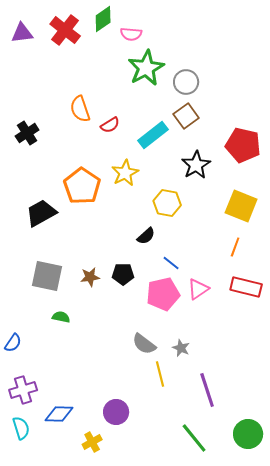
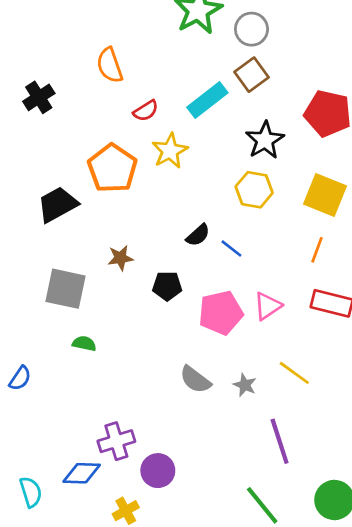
red semicircle: (110, 125) -> (146, 111), moved
yellow hexagon: (167, 203) -> (254, 190), moved
blue line: (171, 263) -> (231, 249), moved
brown star: (90, 277) -> (120, 258), moved
yellow line: (160, 374) -> (294, 373), moved, turned -40
purple cross: (23, 390) -> (116, 441), moved

